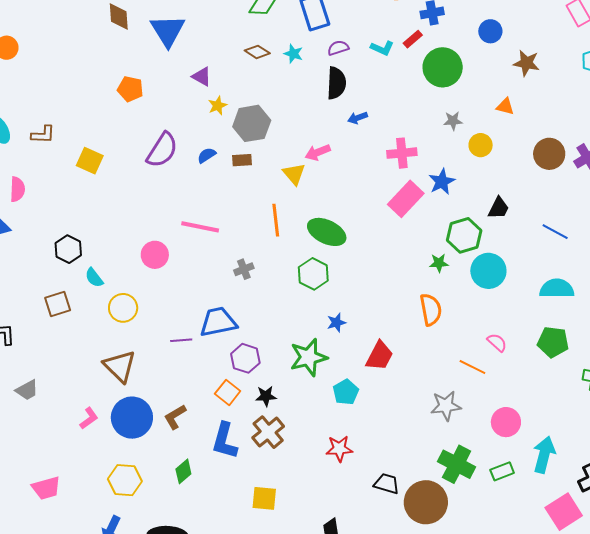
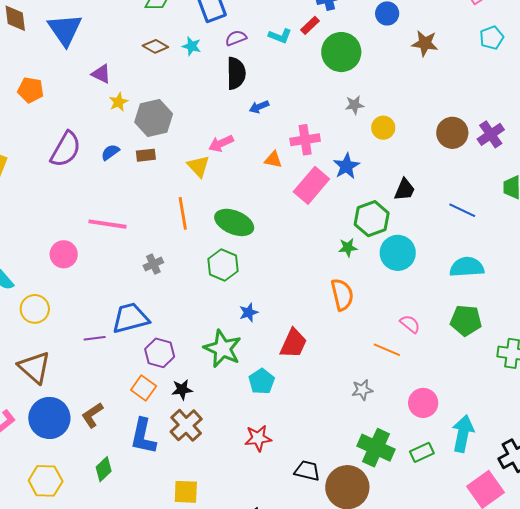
orange triangle: (505, 106) -> (273, 160), moved
green star: (309, 357) -> (223, 349), turned -30
gray star: (446, 406) -> (362, 390), size x0.7

